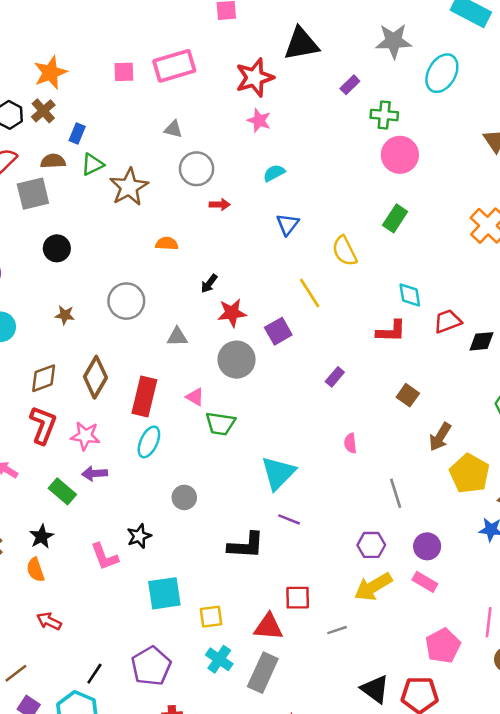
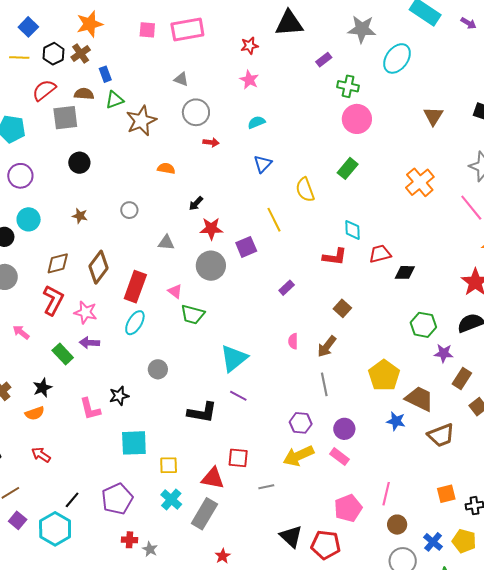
red star: (255, 78) -> (250, 46), size x0.6
blue rectangle: (77, 133) -> (105, 74), turned -49
gray circle: (126, 301) -> (129, 210), size x0.6
brown arrow: (440, 437) -> (327, 346), moved
orange semicircle: (35, 570) -> (35, 413), turned -96

